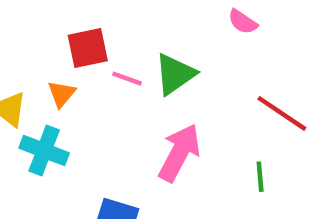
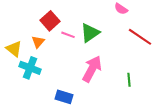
red square: (88, 48) -> (50, 21), turned -30
red line: (282, 113) -> (140, 37), moved

